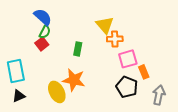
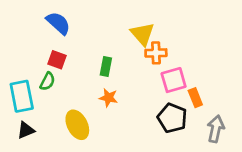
green semicircle: (45, 32) -> (47, 81), moved
red square: (42, 44) -> (57, 60), turned -32
orange star: (74, 80) -> (109, 98), moved, size x0.6

